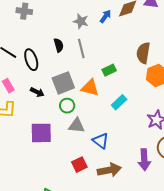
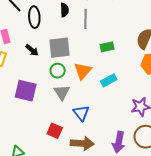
orange triangle: (90, 88) -> (83, 71), moved, turned 42
gray triangle: (77, 126) -> (62, 92), turned 36
red square: (79, 165) -> (55, 131), turned 35

